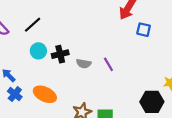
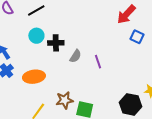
gray semicircle: (84, 64) -> (75, 56), turned -80
orange ellipse: (45, 94) -> (34, 77), turned -45

